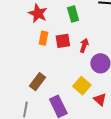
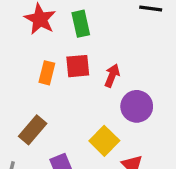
green rectangle: (73, 14) -> (81, 24), moved
orange rectangle: (44, 38) -> (47, 73), moved

